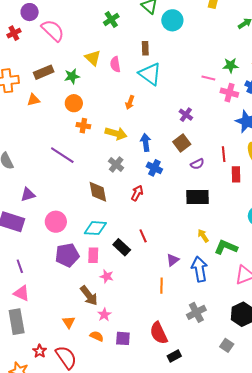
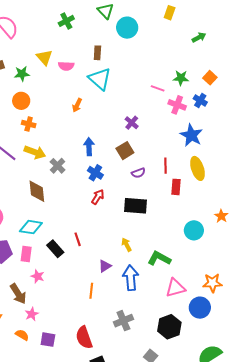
pink semicircle: (115, 64) -> (66, 66), turned -84
yellow arrow: (116, 133) -> (35, 152), moved
red arrow: (137, 193) -> (98, 197), moved
yellow arrow: (203, 236) -> (126, 245), moved

